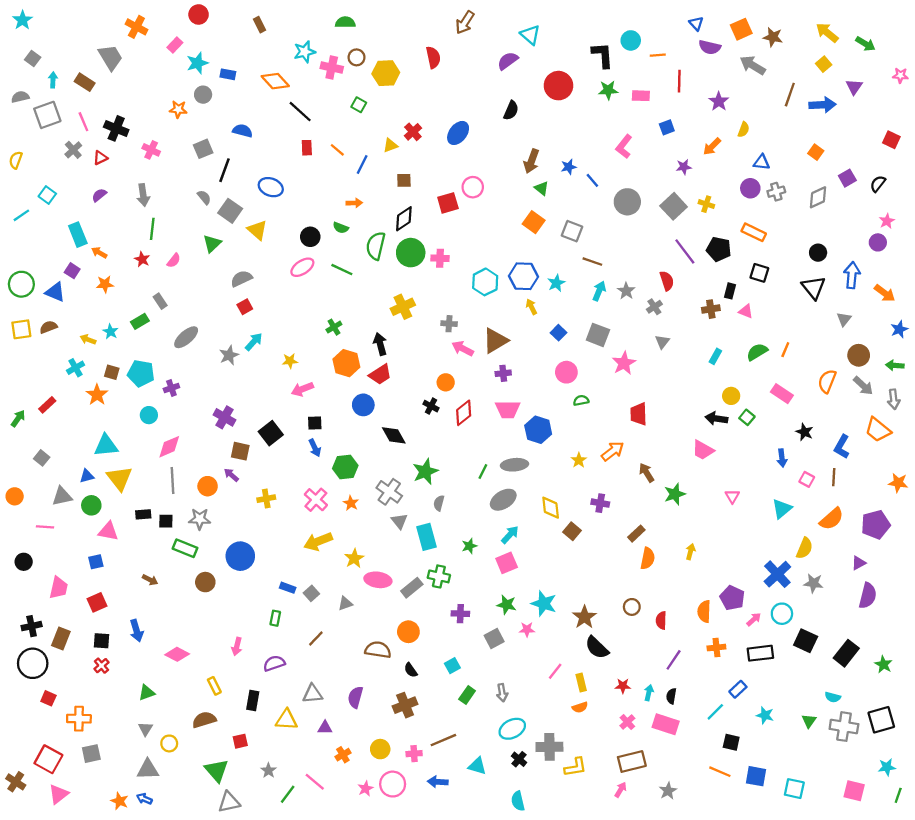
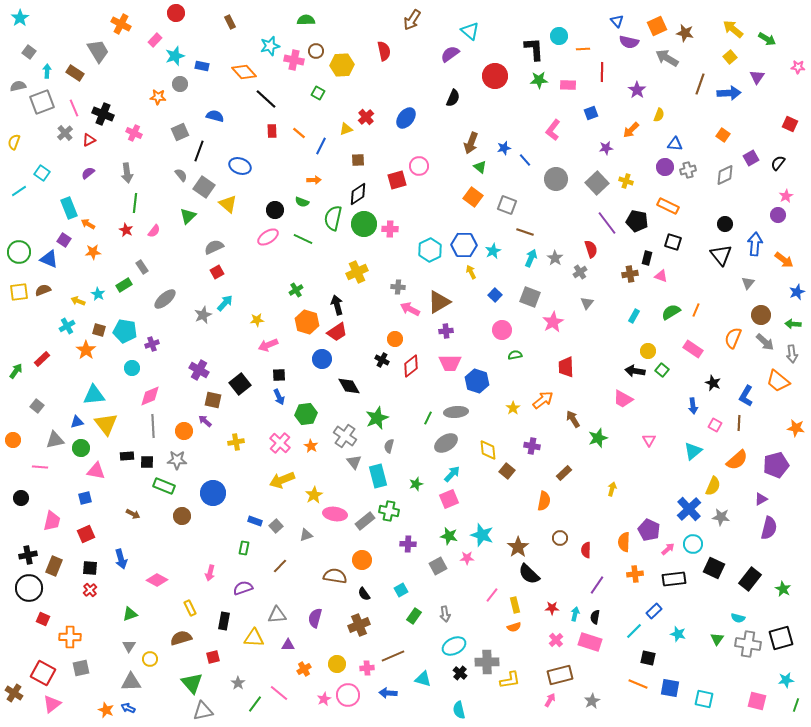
orange semicircle: (648, 558) -> (544, 501), moved

